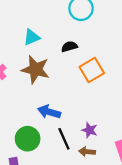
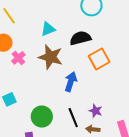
black semicircle: (69, 47) -> (80, 38), size x1.5
blue arrow: (49, 112) -> (71, 82), moved, turned 90

